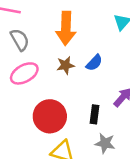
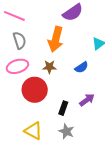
blue semicircle: (94, 63) -> (82, 67), moved
red circle: (50, 116) -> (35, 90), moved

